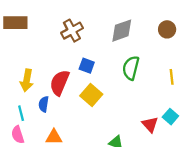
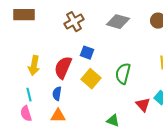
gray diamond: (122, 31) -> (118, 22), turned 35
green semicircle: (131, 68) -> (123, 74), moved
blue semicircle: (44, 104) -> (57, 94), moved

